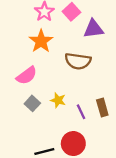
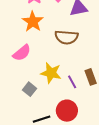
yellow star: (58, 100) -> (51, 73), size x1.5
gray square: (32, 103) -> (30, 89), moved

